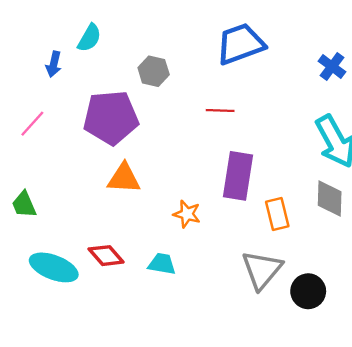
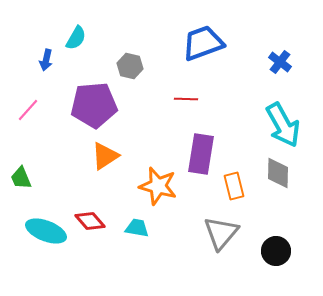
orange triangle: (124, 178) -> (105, 156), turned -36
orange star: (187, 214) -> (158, 186), size x1.6
black circle: (308, 291) -> (276, 251), moved

